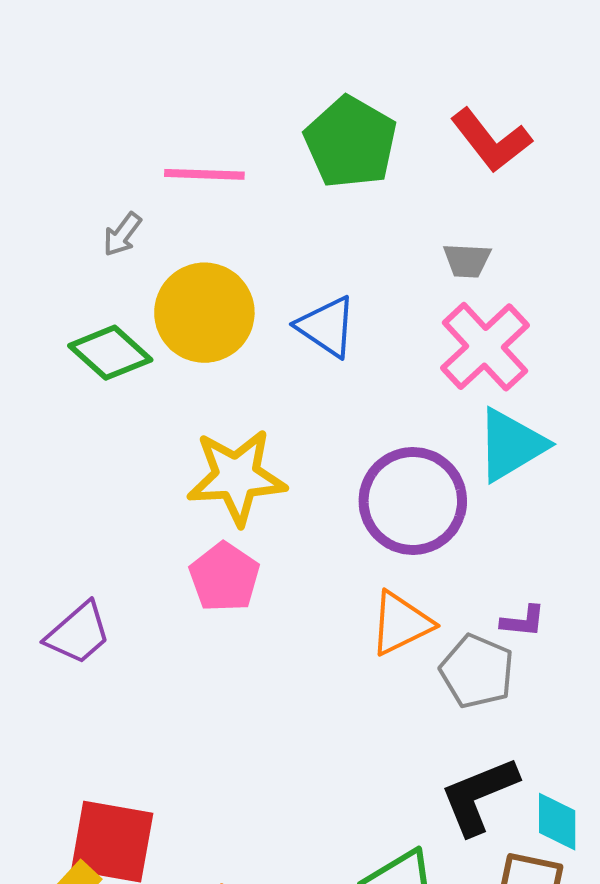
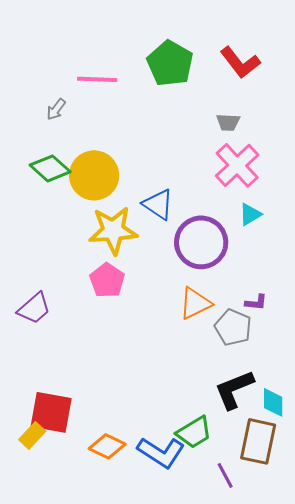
yellow circle: (204, 313) -> (94, 175), moved
blue triangle: (327, 327) -> (158, 204), moved
cyan triangle: (511, 445) -> (250, 214), size x0.6

